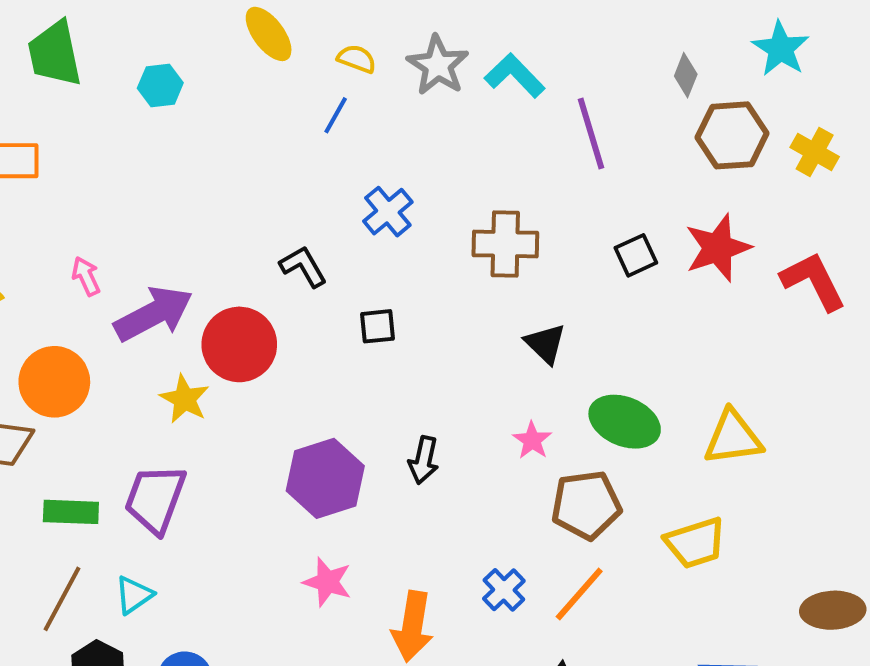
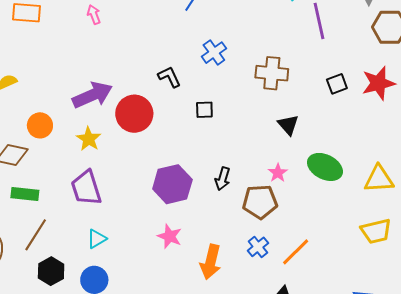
pink arrow: (86, 276) -> (94, 15), moved
orange circle: (54, 382) -> (40, 125), size x0.7
yellow star: (185, 399) -> (89, 139), moved
purple trapezoid: (155, 499) -> (86, 188), turned -42
brown pentagon: (586, 505) -> (260, 202), moved
green rectangle: (71, 512) -> (25, 194), moved
yellow trapezoid: (695, 543) -> (376, 231), moved
cyan triangle: (134, 595) -> (97, 239), moved

